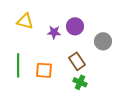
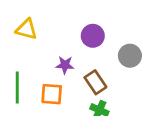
purple star: (54, 32) -> (65, 65), moved

